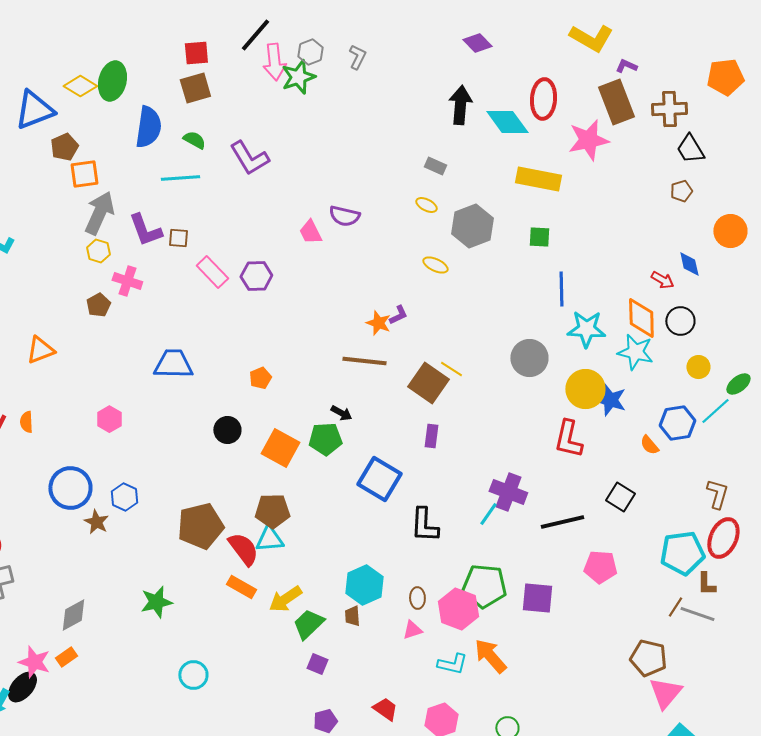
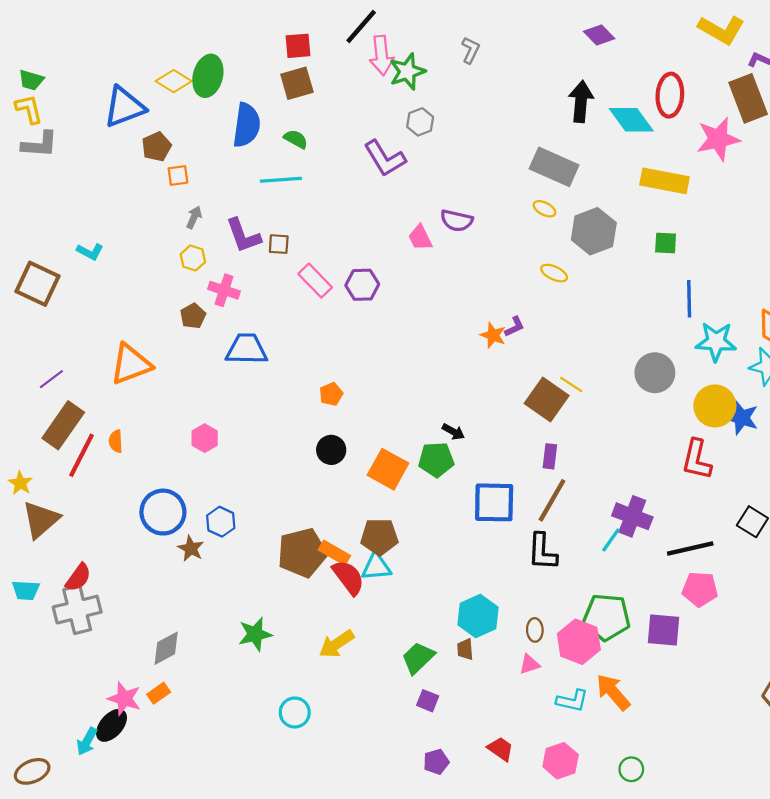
gray hexagon: (310, 52) -> (420, 122), moved
purple L-shape: (249, 158) -> (385, 158), moved
gray rectangle: (435, 166) -> (554, 167), size x2.0
orange square: (84, 174) -> (178, 176), size x0.7
gray arrow: (99, 213) -> (194, 217), size x0.5
orange triangle: (40, 350) -> (131, 364), size x1.4
brown line: (364, 361) -> (552, 500), moved, turned -66
blue trapezoid: (173, 364) -> (247, 349), moved
orange pentagon: (260, 378) -> (331, 394), moved
blue square: (379, 479) -> (494, 502), turned -30
pink pentagon: (600, 567) -> (700, 589), moved
orange rectangle: (241, 587) -> (334, 553), moved
yellow arrow: (285, 599) -> (337, 644), moved

